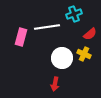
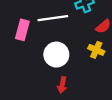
white circle: (62, 58) -> (56, 55), moved

